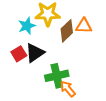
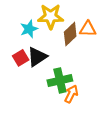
orange arrow: (68, 89) -> (71, 94), turned 66

